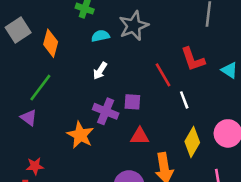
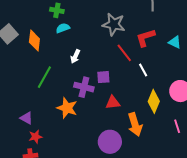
gray star: (134, 26) -> (114, 24), moved, turned -30
cyan semicircle: (100, 36) -> (63, 28), moved
red L-shape: (193, 59) -> (145, 38), turned 100
green line: (40, 88) -> (44, 77), moved
purple triangle: (29, 118) -> (26, 118), moved

